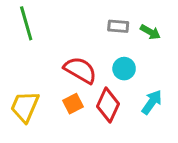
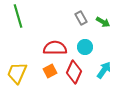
gray rectangle: (118, 26) -> (81, 18), turned 56
red semicircle: (80, 70) -> (55, 48), turned -30

